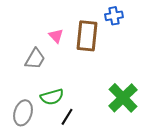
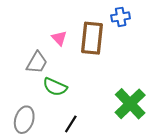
green semicircle: (52, 97) -> (55, 87), moved, turned 40

